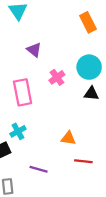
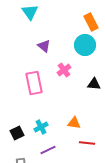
cyan circle: (89, 67) -> (85, 45), moved
cyan cross: (18, 131) -> (41, 127), moved
purple line: (39, 169) -> (48, 150), turned -42

